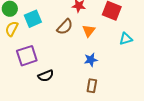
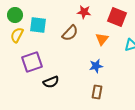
cyan square: (33, 19) -> (38, 25), turned 30
orange triangle: (89, 31) -> (102, 39), moved

